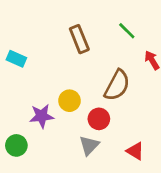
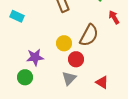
yellow circle: (70, 101) -> (64, 43), moved
green circle: (16, 145) -> (25, 77), moved

